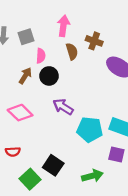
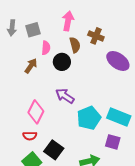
black circle: (49, 76) -> (62, 62), moved
pink diamond: (20, 113) -> (36, 112), moved, turned 70
cyan pentagon: (90, 130) -> (89, 118), turned -30
red semicircle: (13, 152) -> (30, 136), moved

